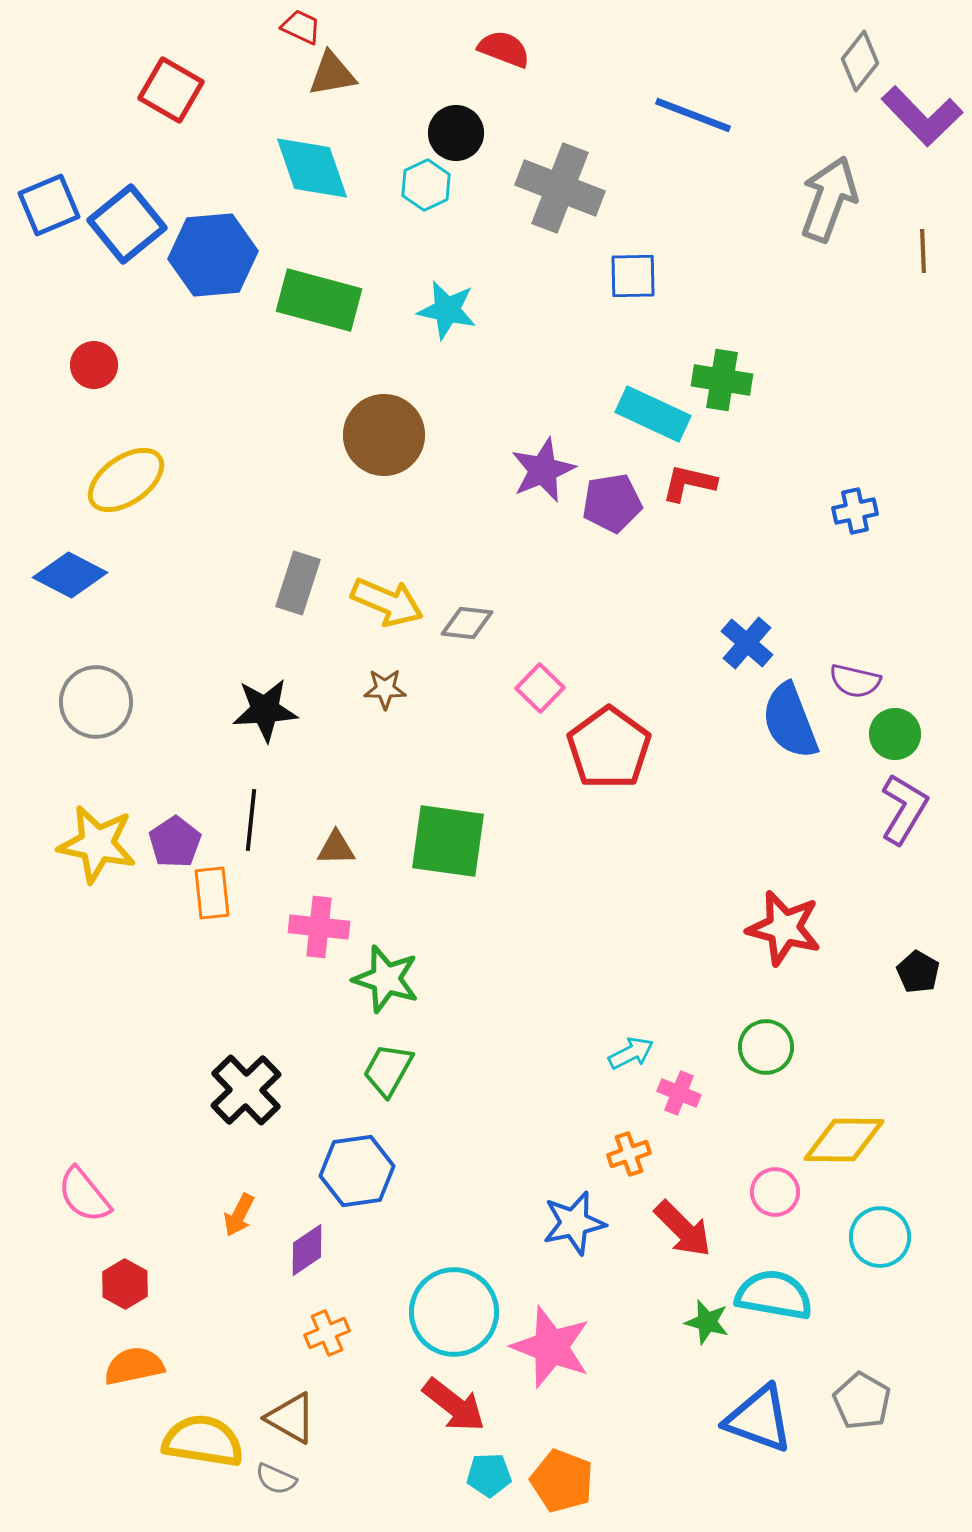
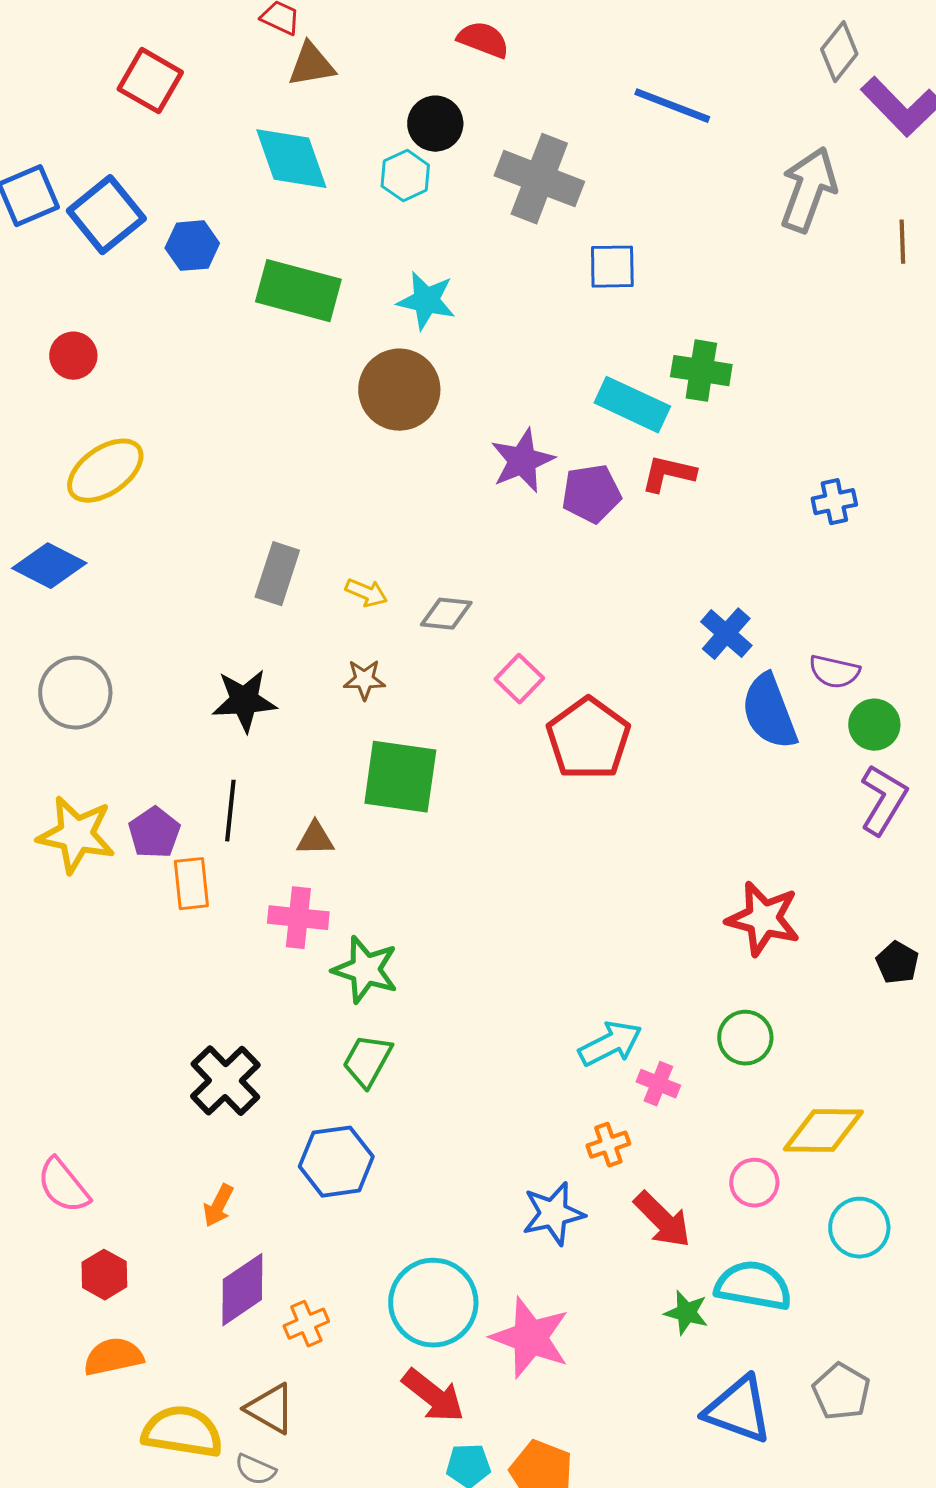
blue hexagon: (213, 255) -> (192, 246), size x0.6
brown circle: (384, 435) -> (399, 390), moved
yellow arrow: (387, 602) -> (366, 593), size x0.6
green square: (448, 841) -> (400, 777), moved
cyan arrow: (631, 1053) -> (610, 1044), size x1.4
purple diamond: (307, 1250) -> (242, 1290), moved, size x1.4

